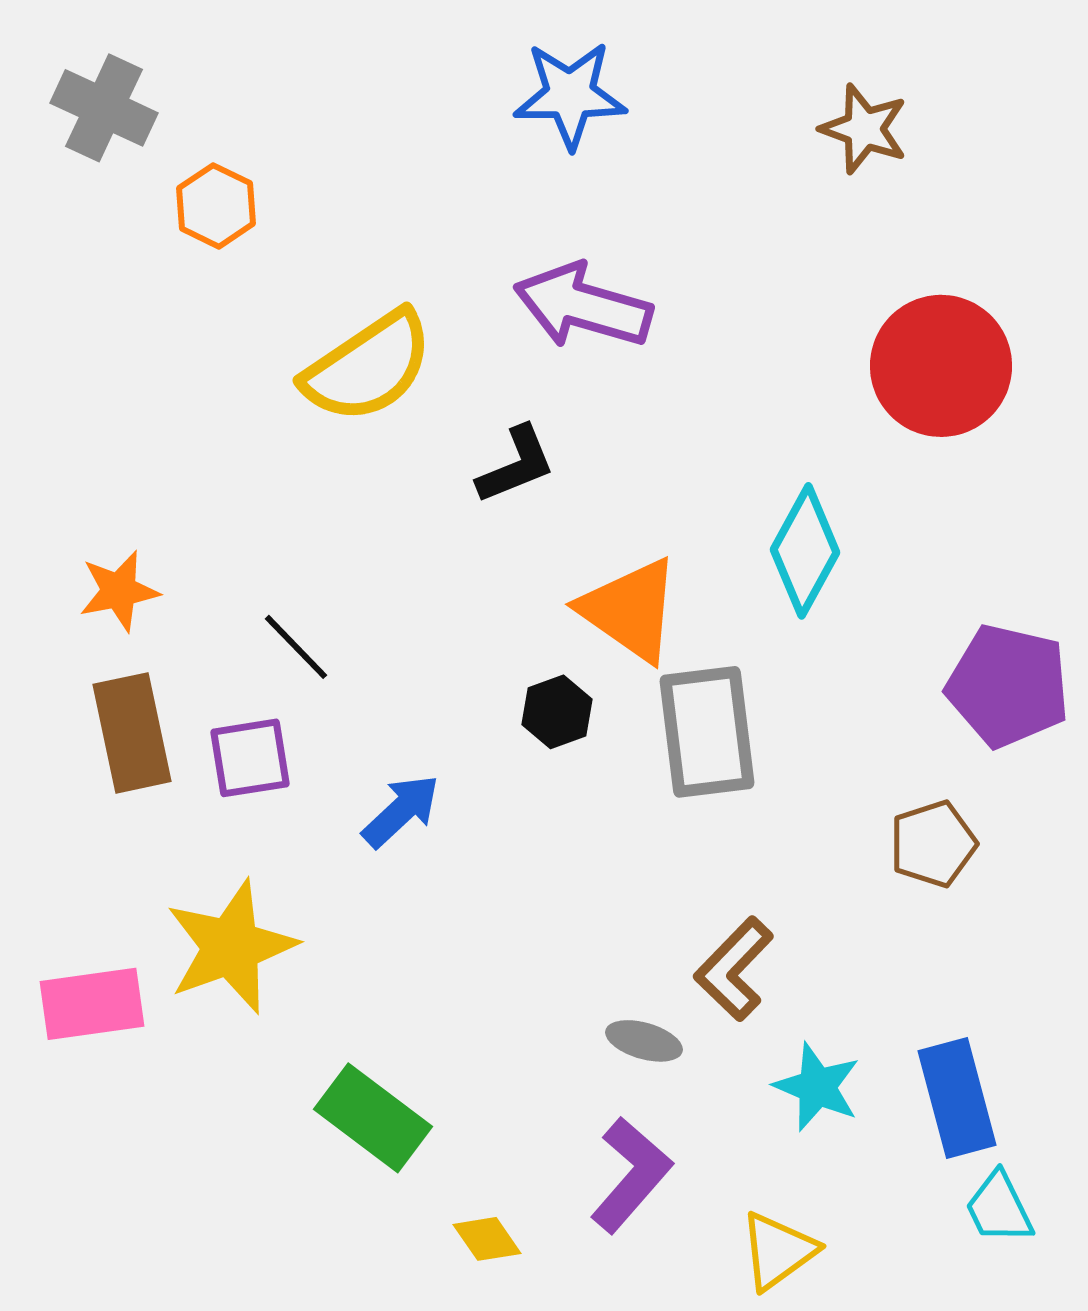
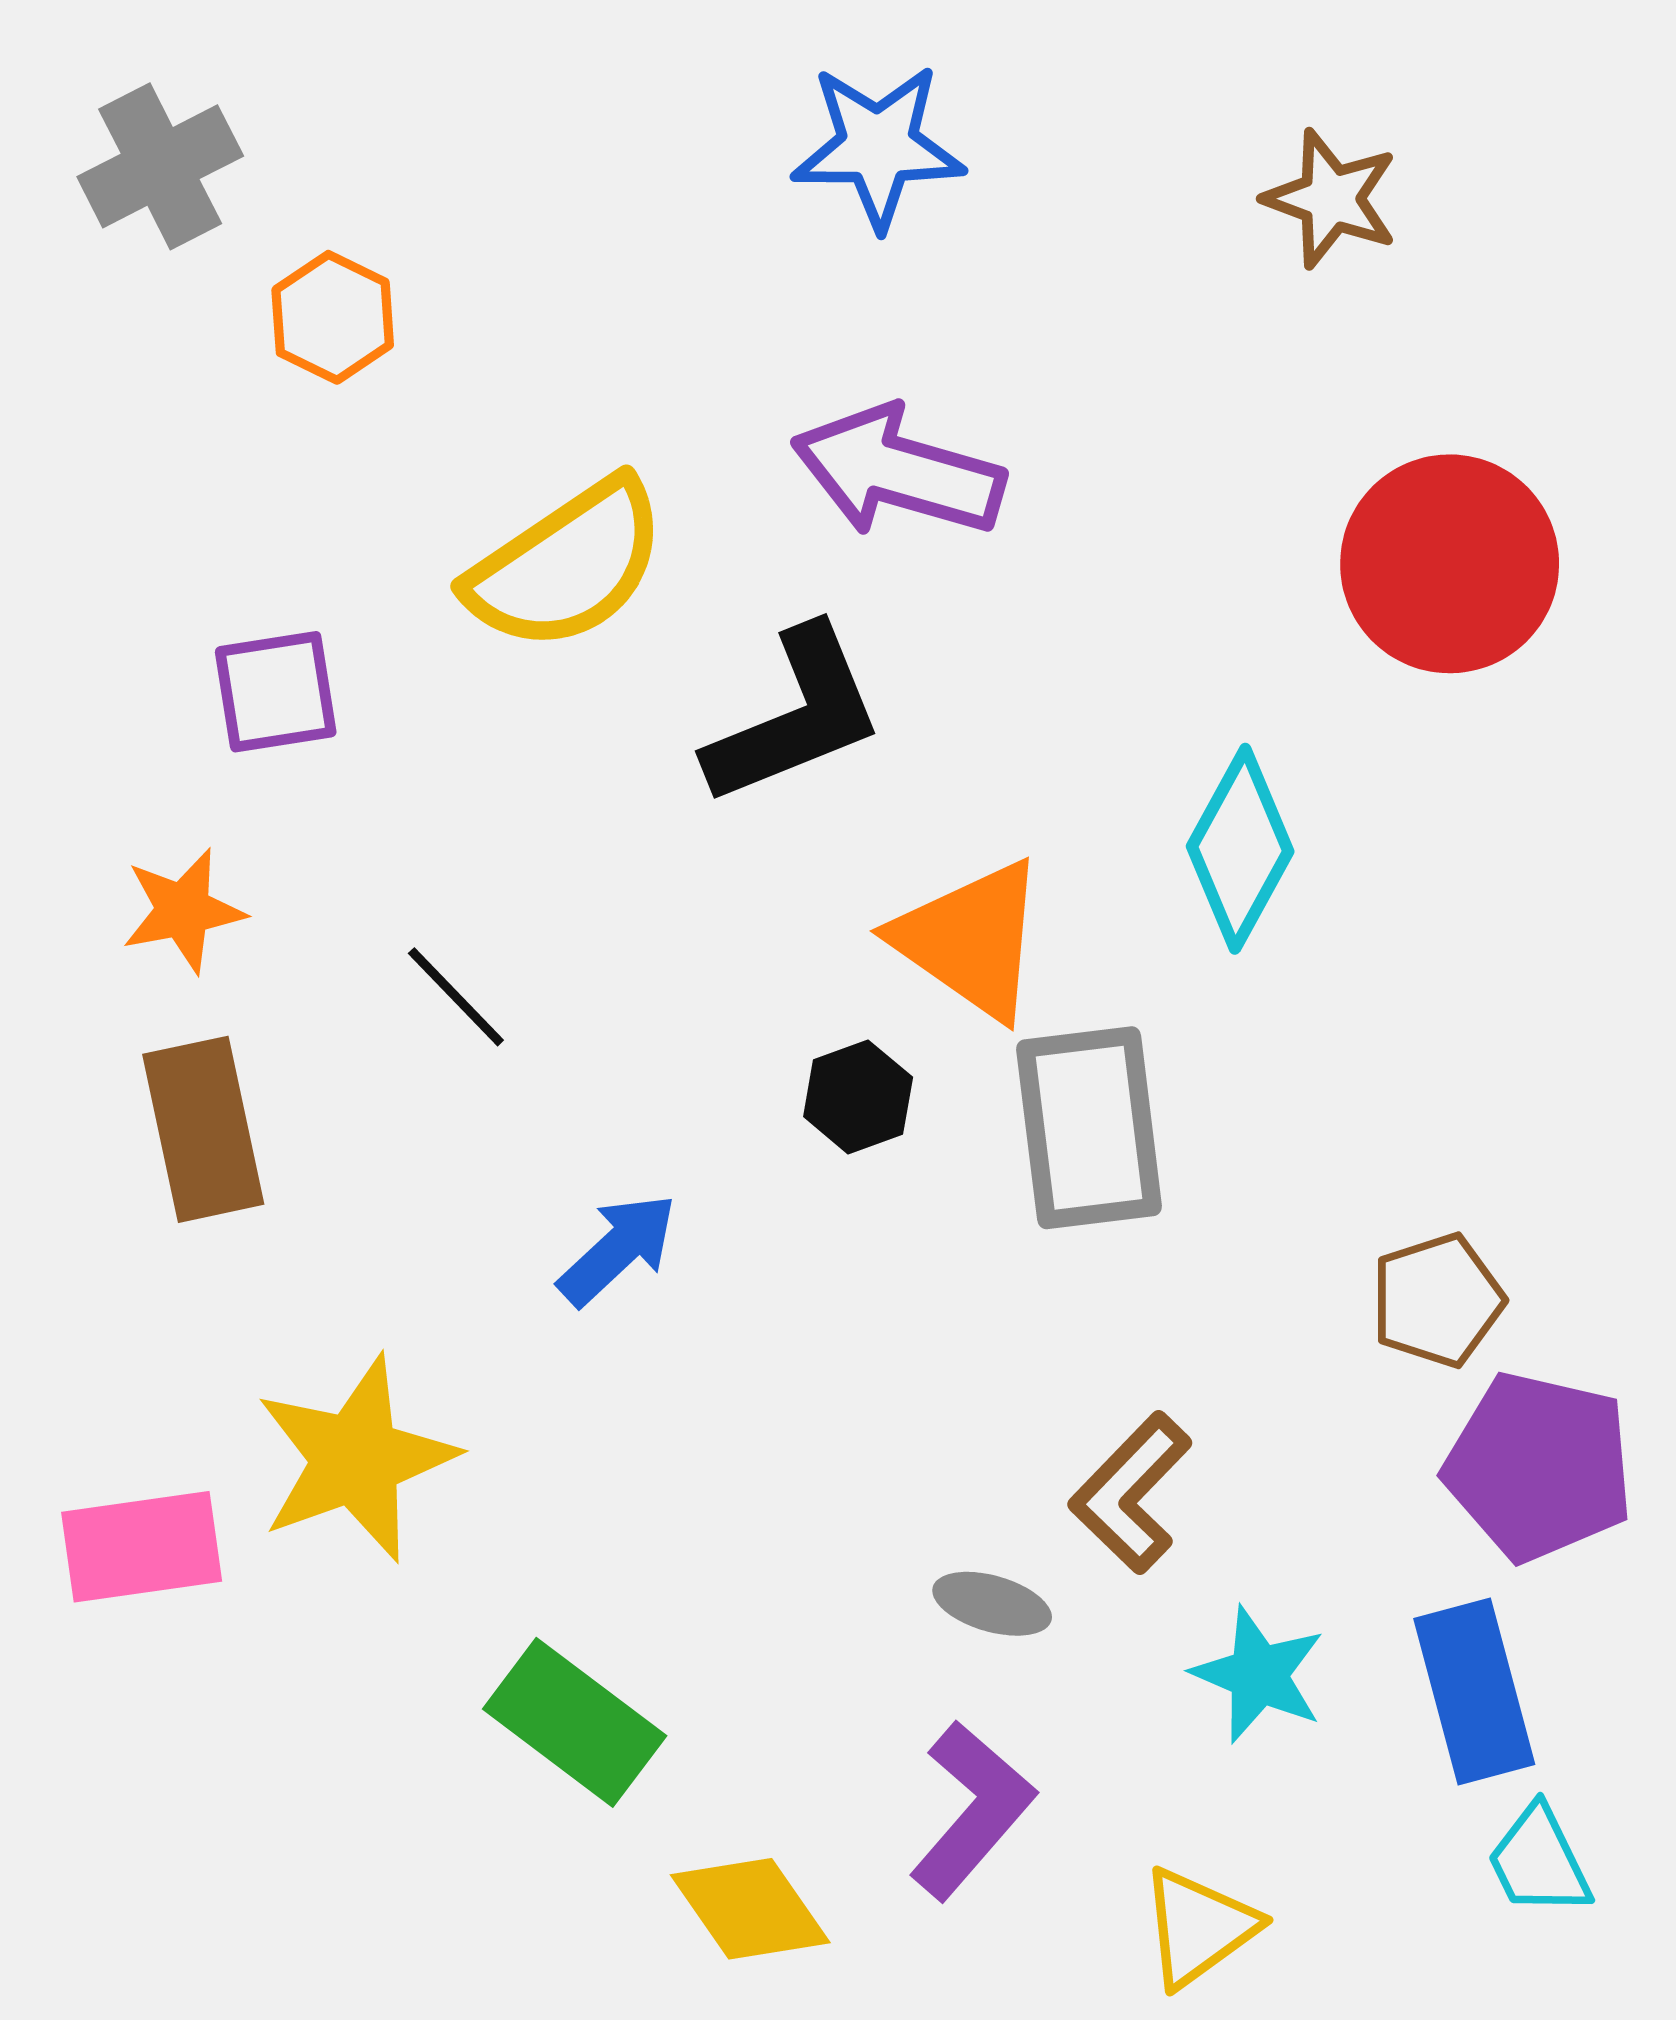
gray cross: (104, 108) -> (160, 166), turned 38
black L-shape: (516, 465) -> (795, 716), size x1.5
purple pentagon: (1008, 686) -> (1539, 1467), moved
purple square: (250, 758) -> (276, 692), moved
yellow diamond: (487, 1239) -> (750, 1909), size x1.5

